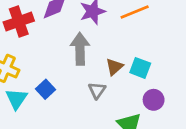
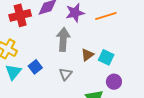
gray triangle: (97, 90) -> (66, 74), moved

